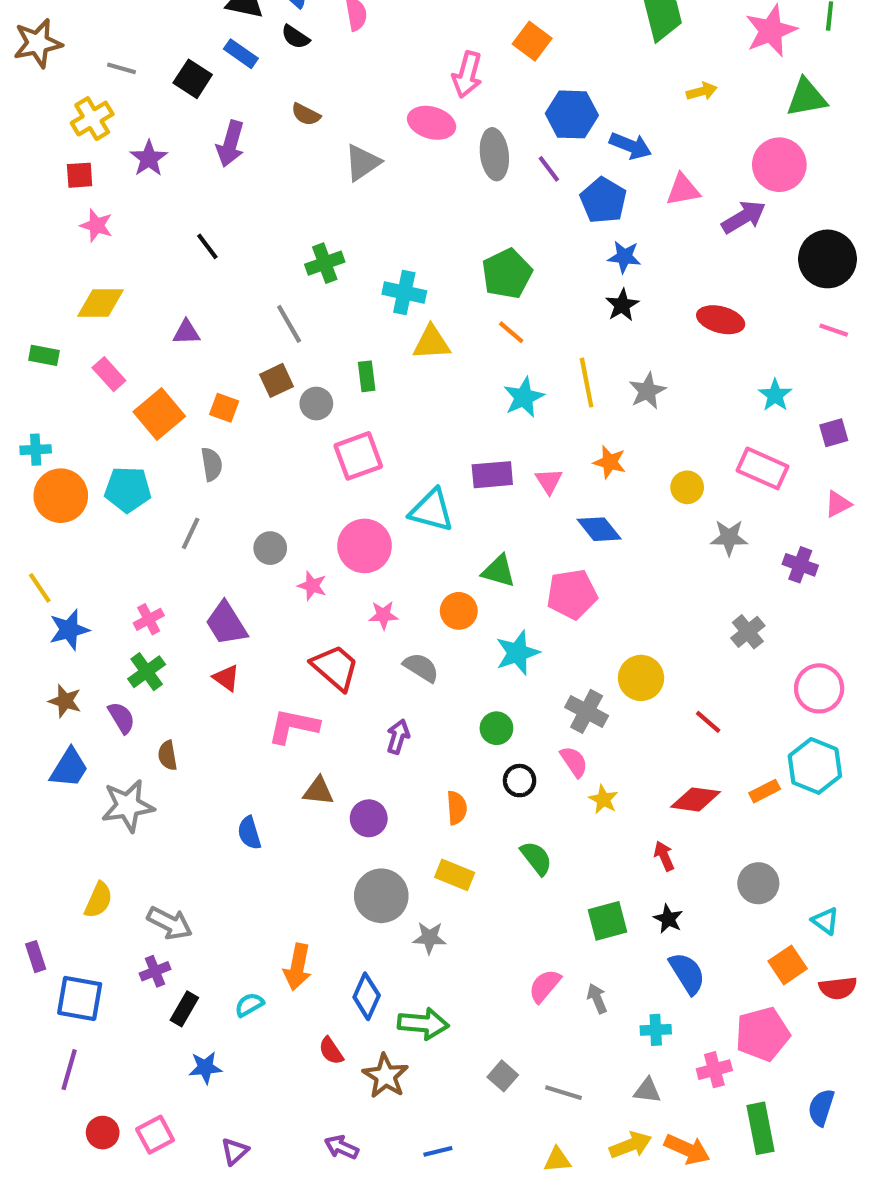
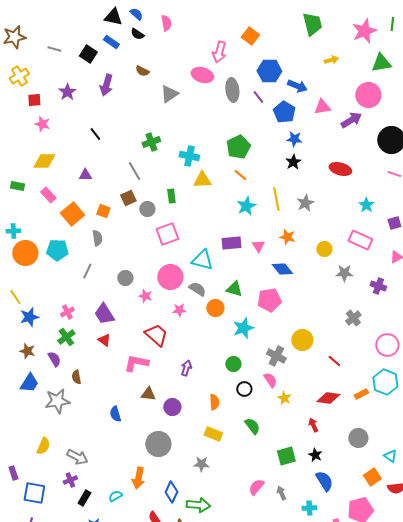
yellow cross: (92, 119) -> (19, 76), moved
gray semicircle: (421, 667) -> (197, 289), moved
gray circle: (381, 896) -> (158, 444), moved

